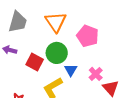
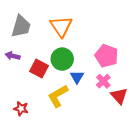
pink pentagon: (88, 36) -> (106, 56), moved

